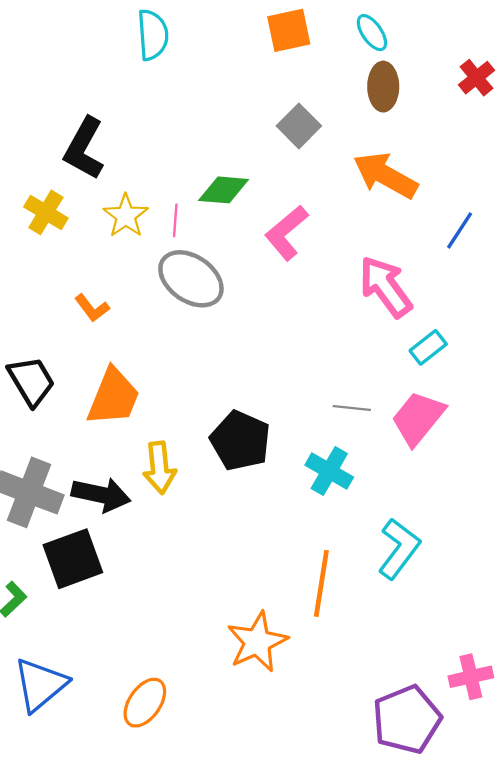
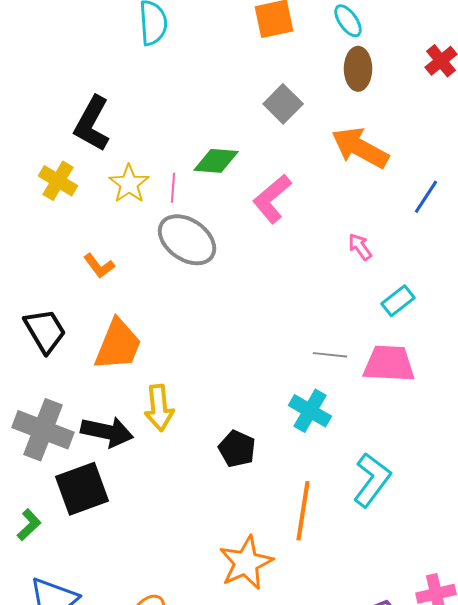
pink arrow: (385, 287) -> (360, 247), size x0.5
pink trapezoid: (418, 418) -> (389, 364), turned 54
black pentagon: (240, 441) -> (237, 449), moved, size x0.7

